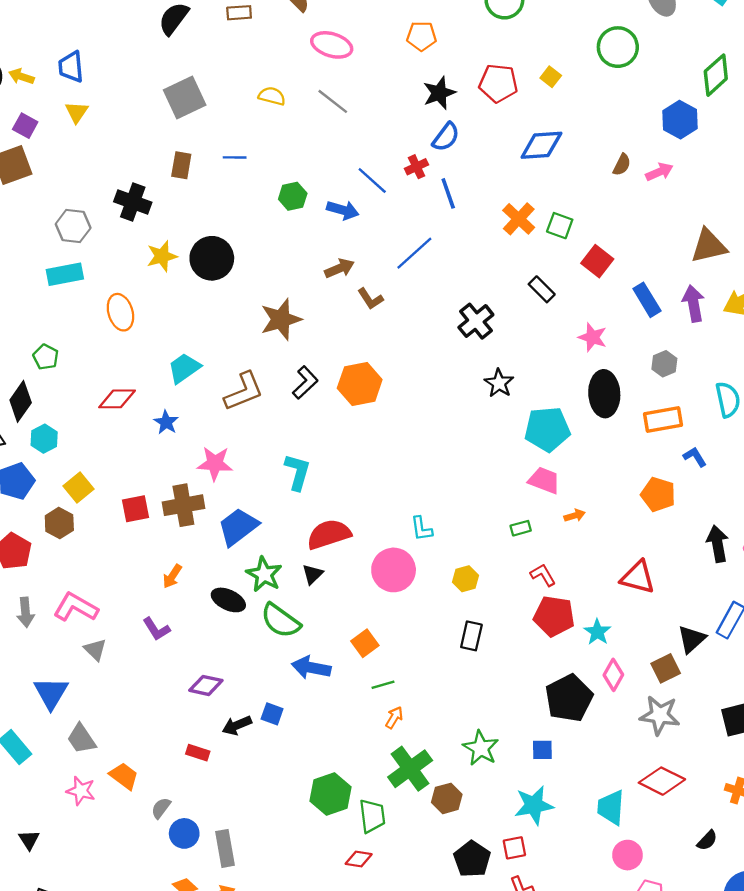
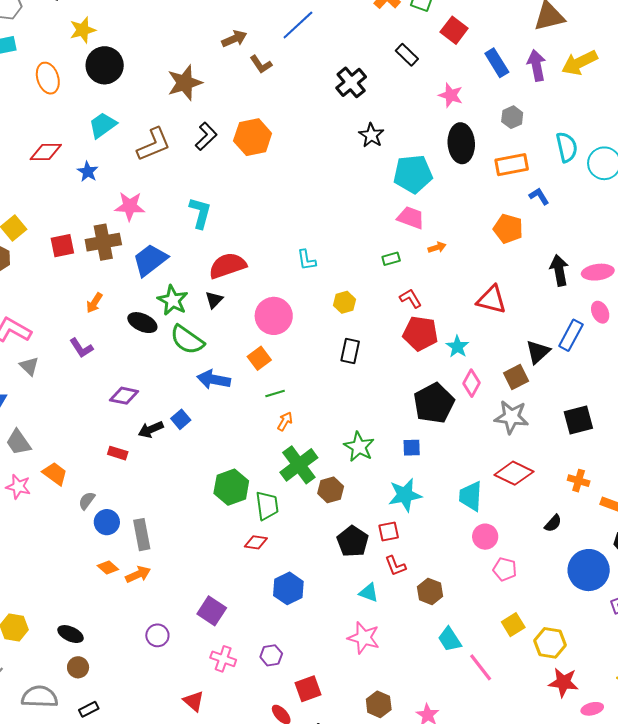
black circle: (212, 258) -> (105, 65), moved
pink circle: (394, 570) -> (274, 316), moved
blue square: (272, 714) -> (181, 419), turned 30

